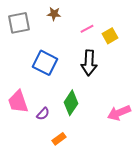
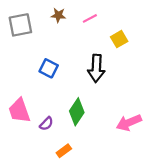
pink line: (87, 29) -> (90, 18), moved
blue square: (45, 63) -> (49, 68), size x0.7

